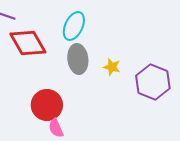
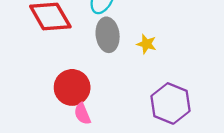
purple hexagon: (153, 82) -> (170, 103), moved

